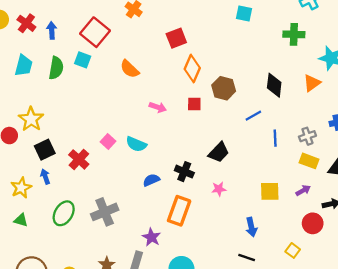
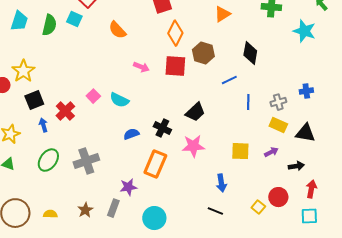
orange triangle: (312, 83) -> (222, 14), moved
red square: (194, 104) -> (175, 66), size x1.6
blue arrow: (45, 177) -> (43, 125), moved
pink star: (219, 189) -> (193, 146), size x1.6
red circle: (313, 223) -> (278, 197), moved
purple star: (151, 237) -> (128, 187), turned 30

